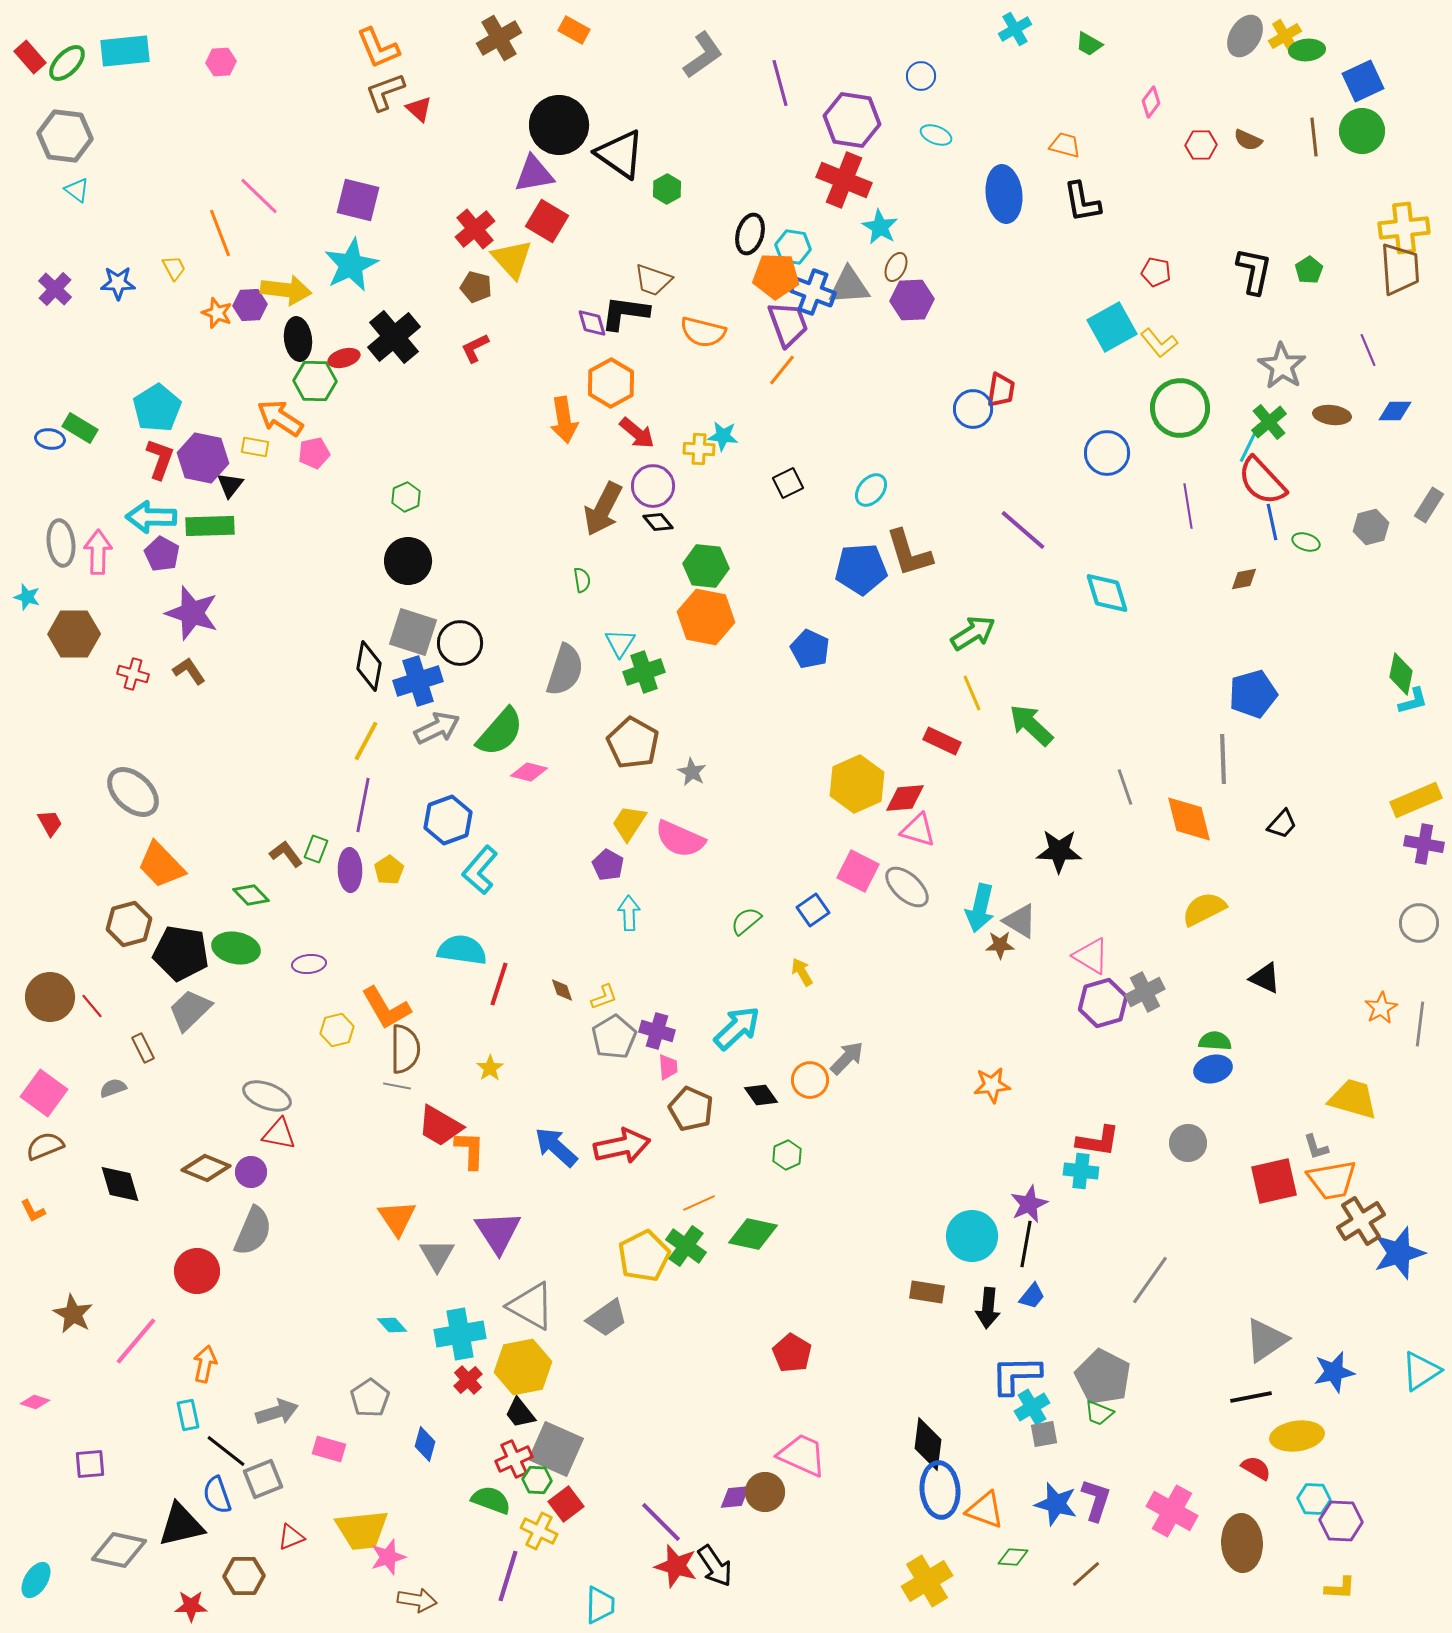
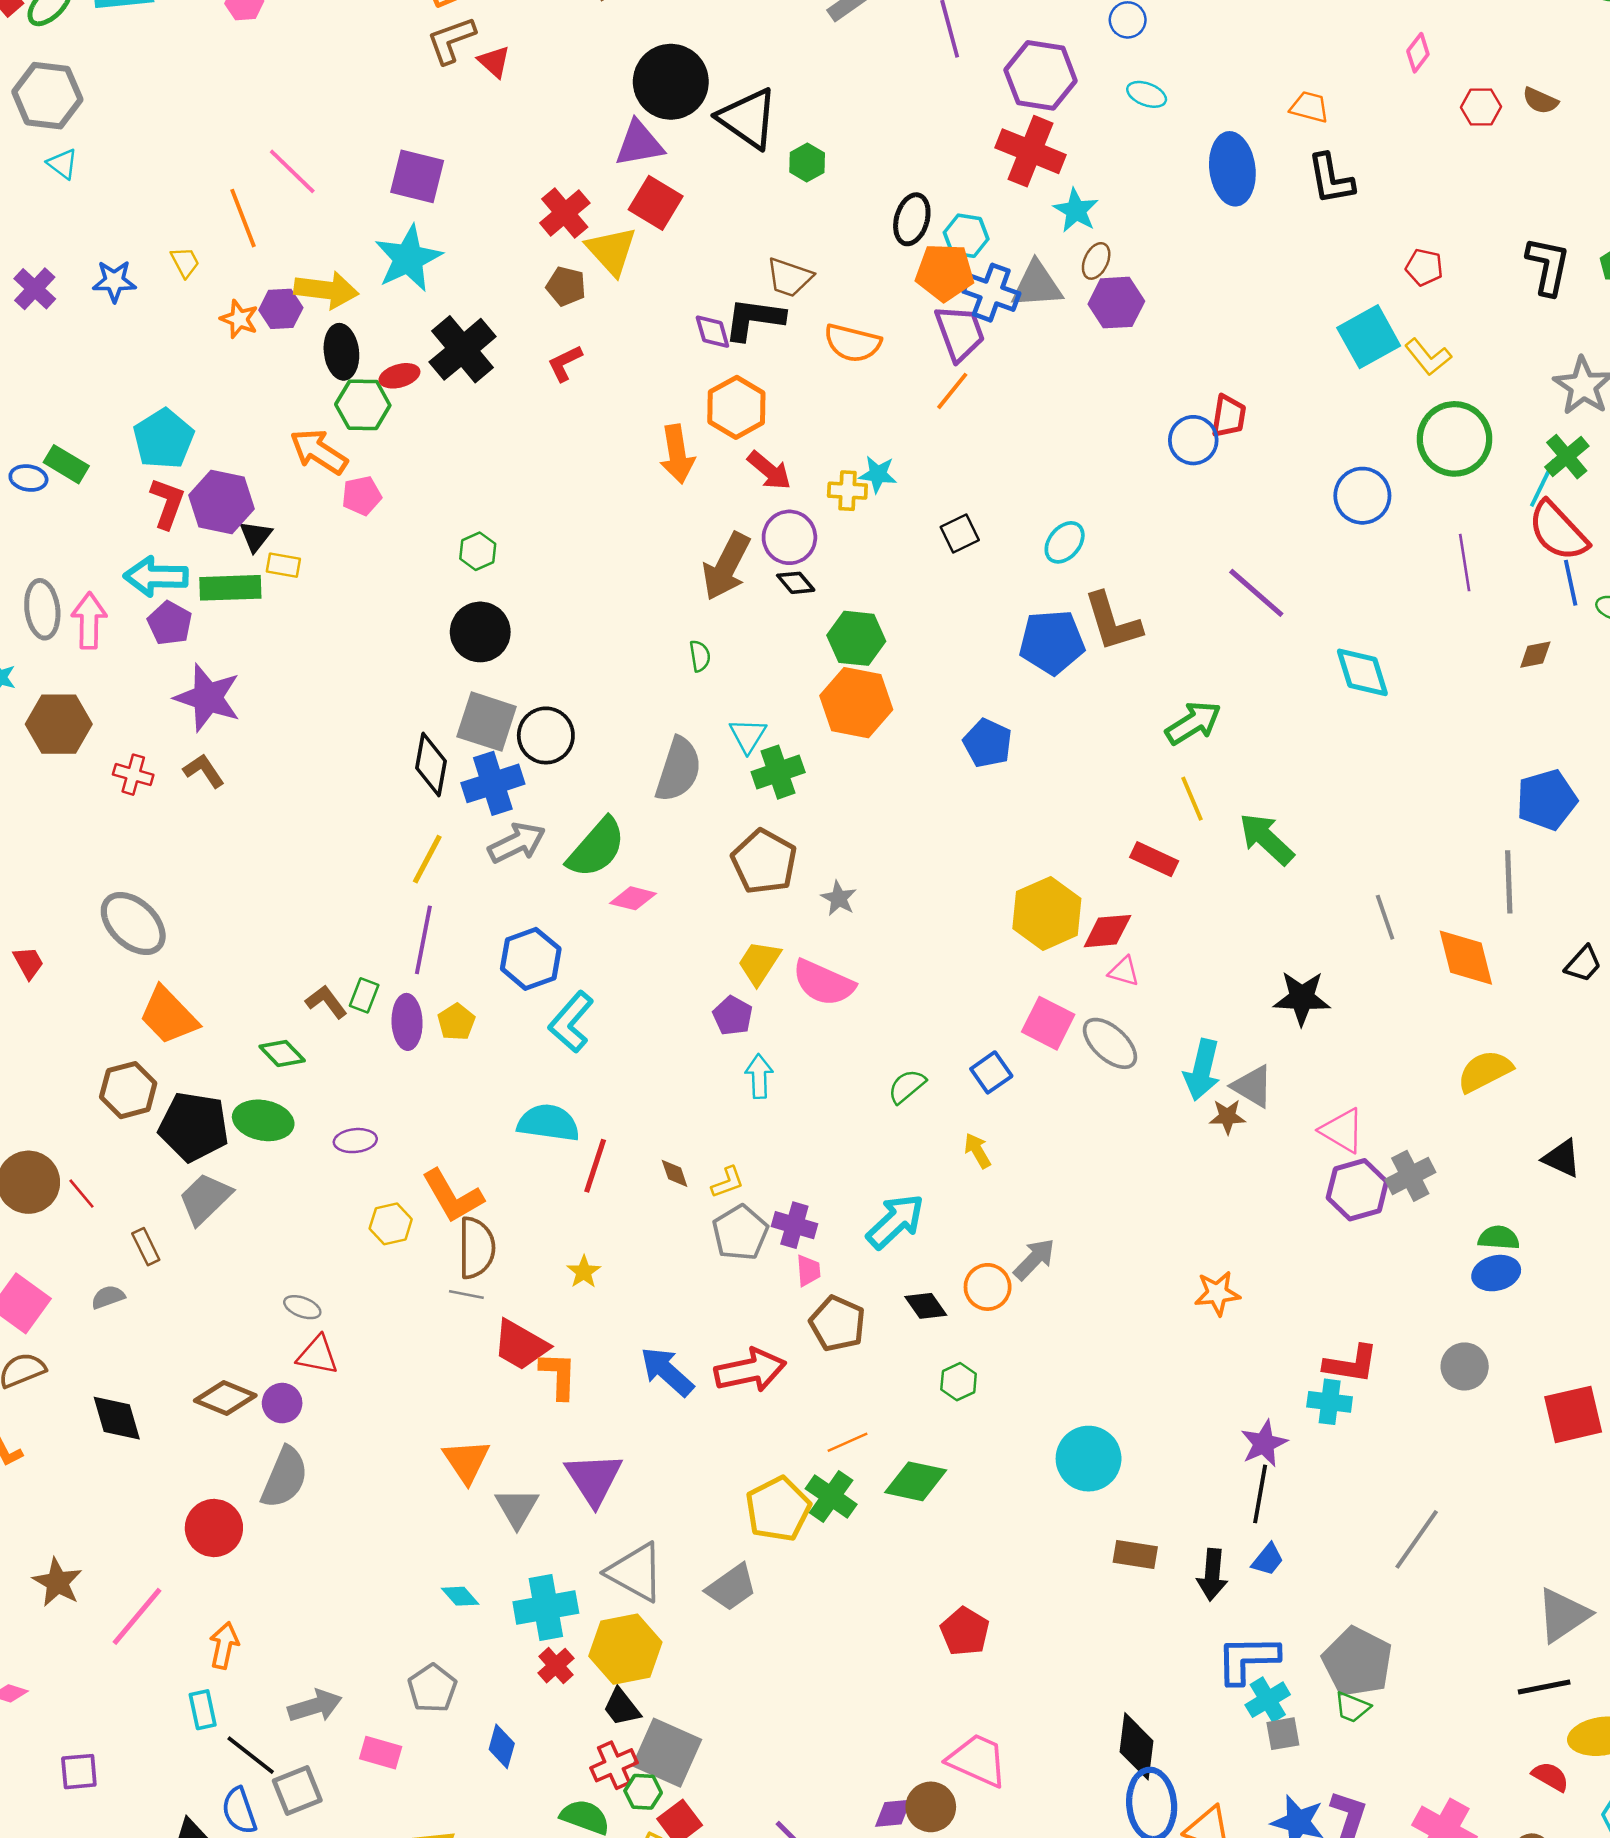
yellow rectangle: (255, 447) -> (283, 565), moved
pink triangle: (918, 830) -> (1124, 971), size x0.7
gray ellipse: (267, 1096) -> (302, 1307), size x0.6
cyan circle: (972, 1236) -> (1089, 1459), moved

